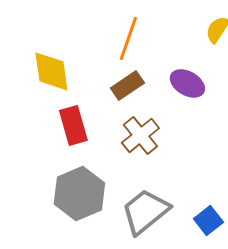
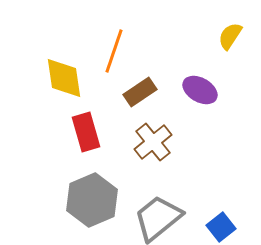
orange line: (128, 38) -> (114, 51), moved

